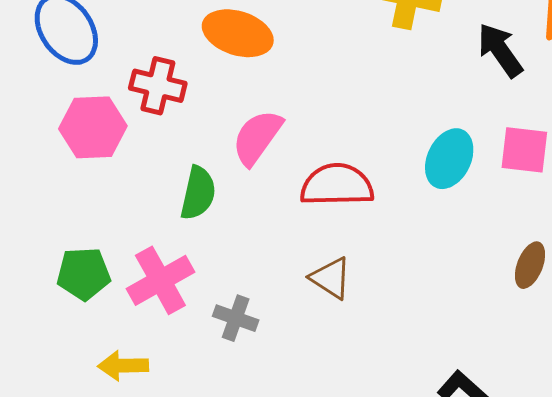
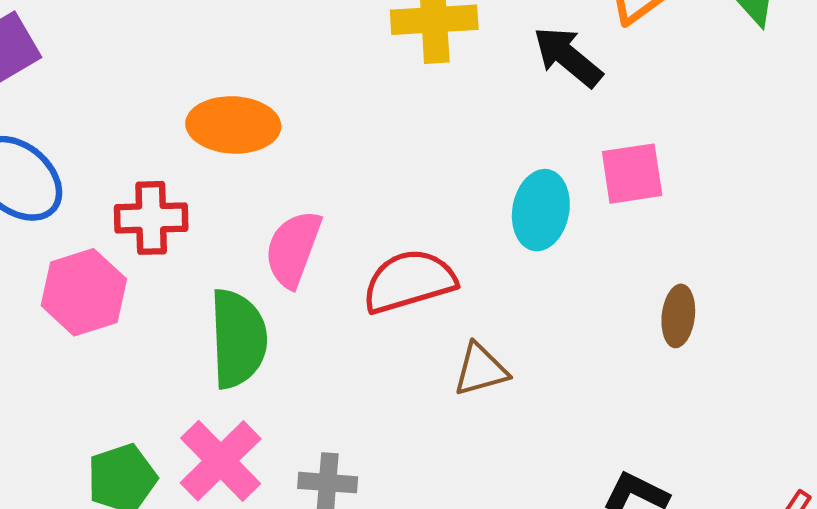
green semicircle: (198, 193) -> (238, 339), size x1.4
brown triangle: (331, 278) -> (481, 370), moved, turned -33

